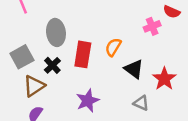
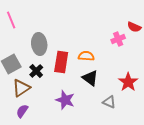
orange semicircle: (113, 47) -> (86, 56), turned 63
black triangle: (134, 69) -> (90, 78), moved
purple star: (88, 101) -> (65, 100), turned -30

